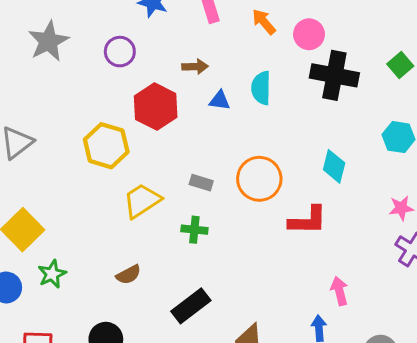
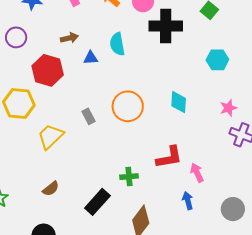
cyan diamond: (334, 166) -> (179, 102), moved
gray rectangle: (201, 183) -> (89, 116), turned 56
red L-shape: (308, 220) -> (169, 157), moved
green cross: (194, 230) -> (129, 177), moved

